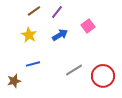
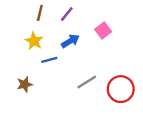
brown line: (34, 11) -> (40, 13), turned -40
blue line: (33, 64) -> (49, 60), moved
brown star: (14, 81) -> (25, 84), moved

